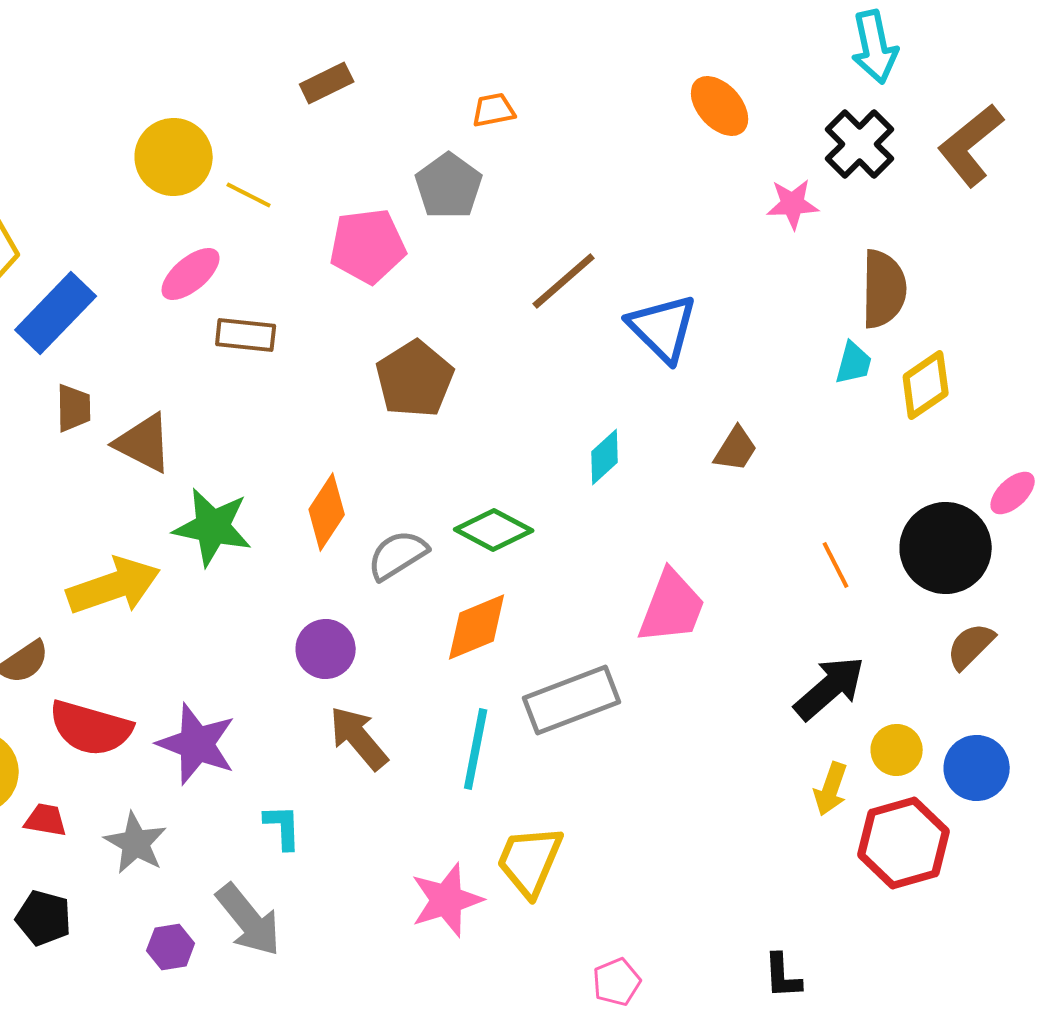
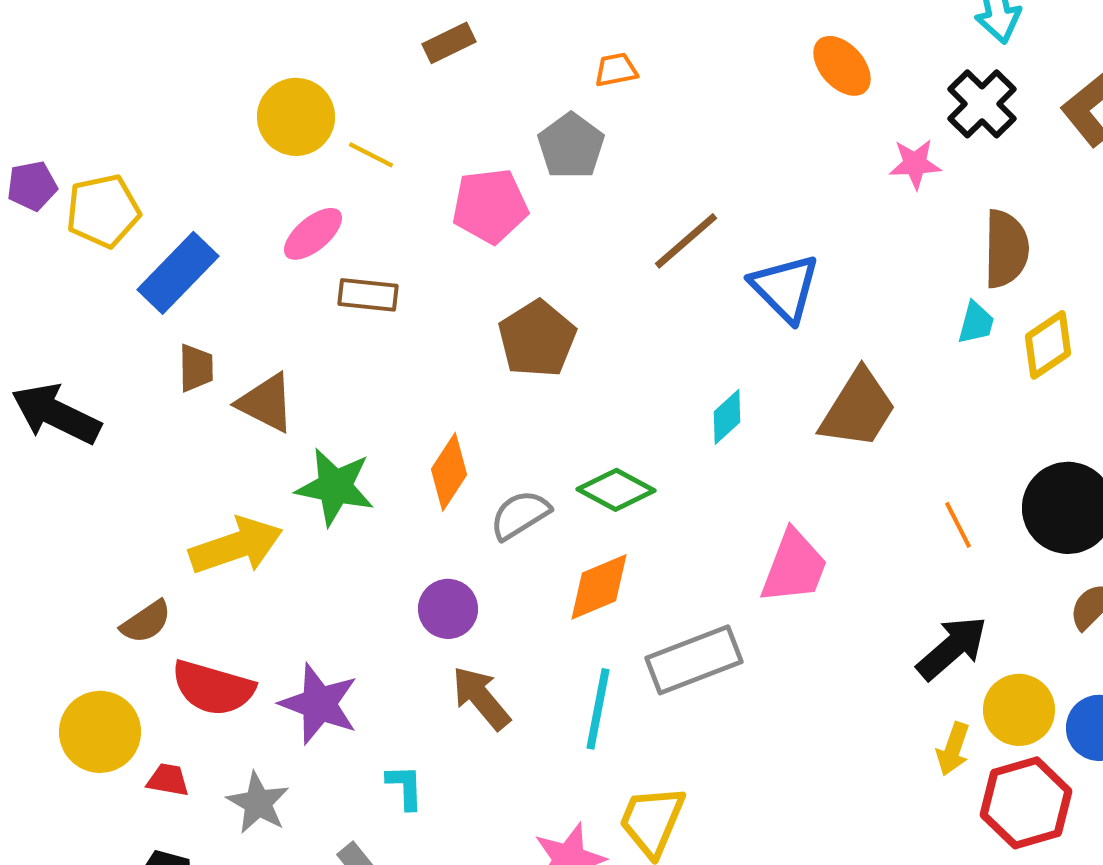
brown trapezoid: (736, 449) -> (858, 409), size x1.8
yellow circle: (897, 750) -> (1019, 710), size x1.4

